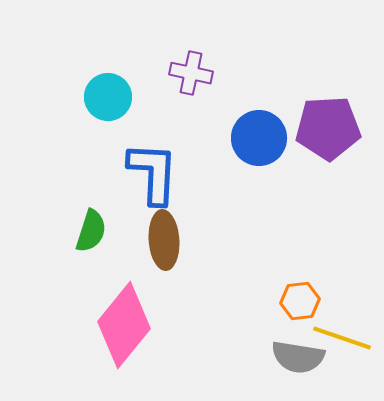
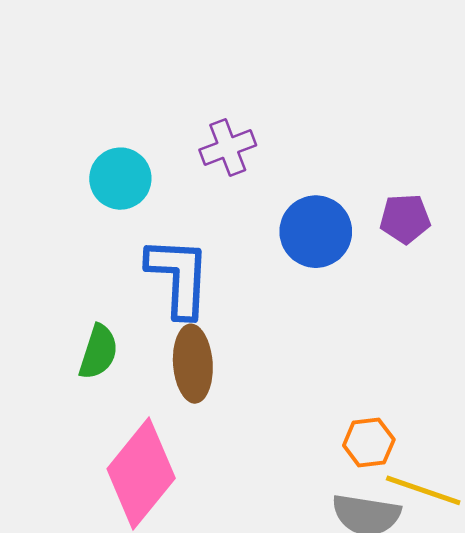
purple cross: (191, 73) -> (228, 148), turned -33
purple pentagon: (328, 128) -> (405, 219), size x0.6

